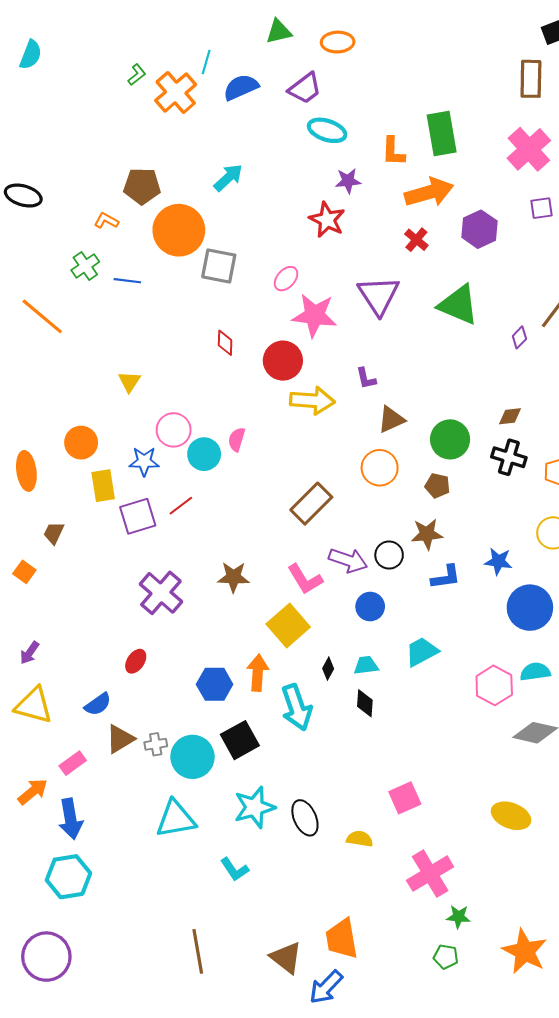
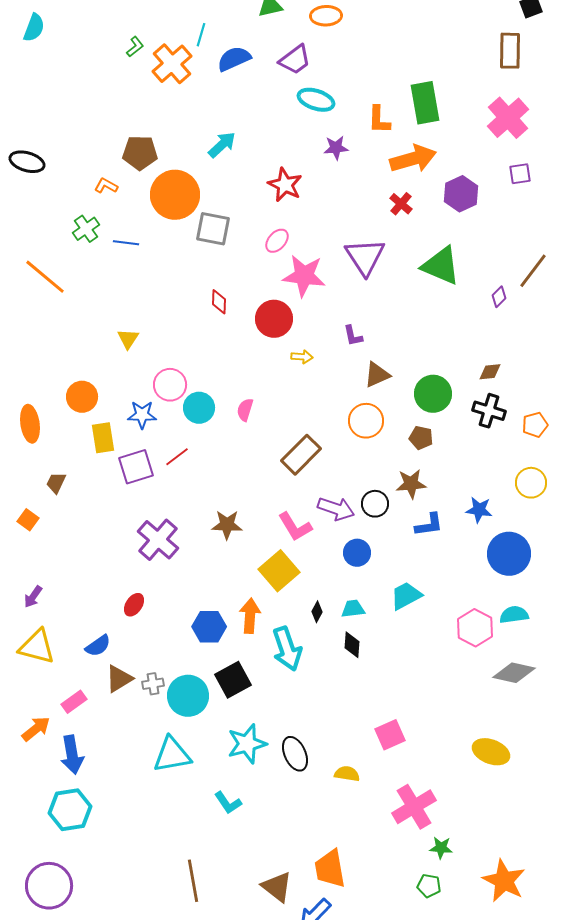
red star: (327, 220) -> (285, 185), moved
yellow arrow: (312, 401) -> (302, 357), size x0.5
pink semicircle: (237, 439) -> (245, 410), moved

